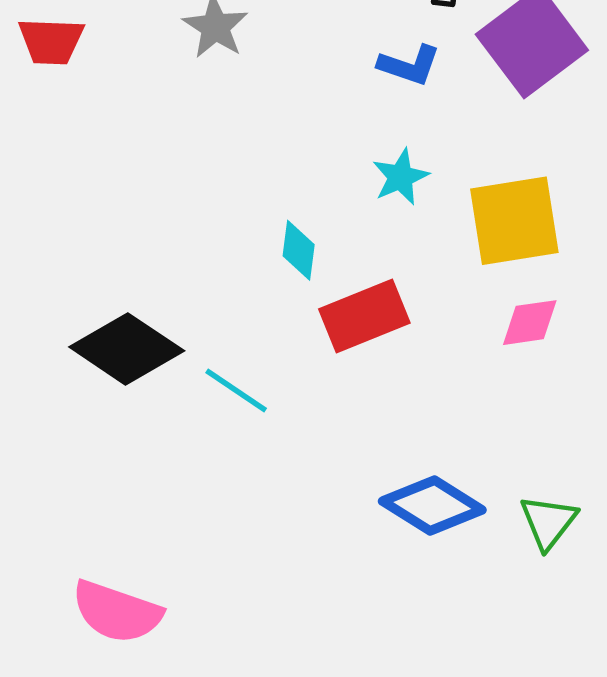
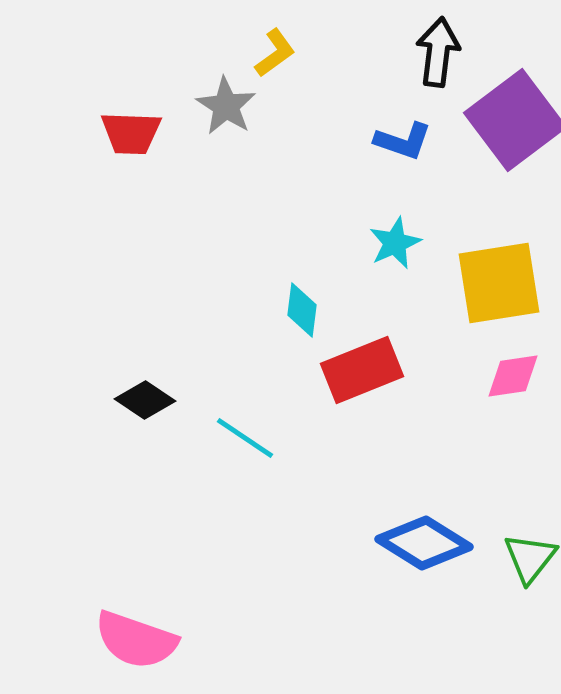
red trapezoid: (51, 41) -> (131, 133), moved
black diamond: (127, 349) -> (145, 400), size x0.6

